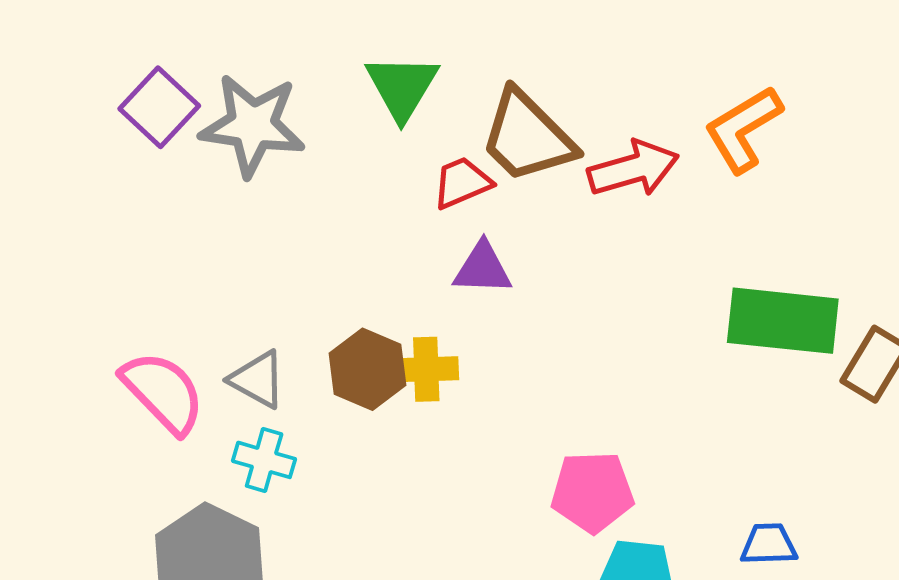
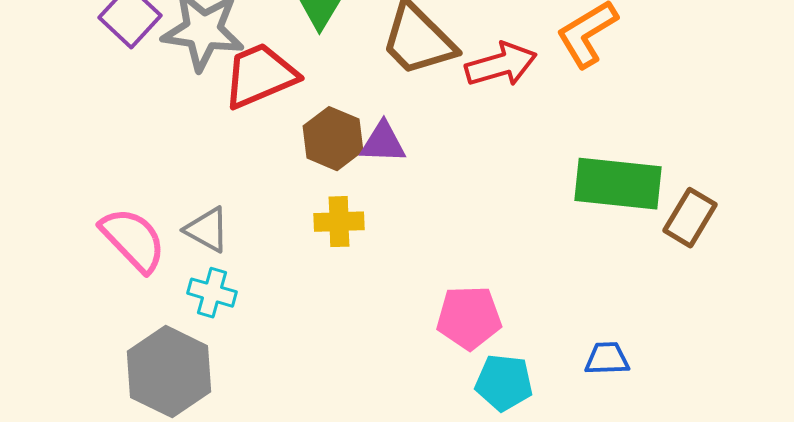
red trapezoid: (462, 183) -> (260, 76), moved, size x1.6
brown hexagon: (368, 369) -> (333, 139), moved

